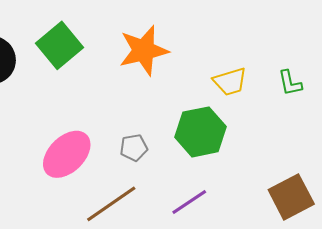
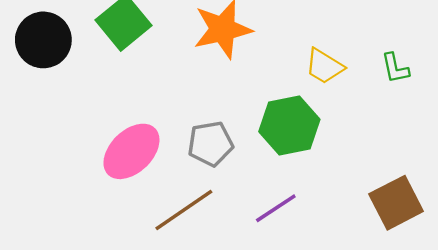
yellow trapezoid: (230, 82) -> (324, 66), turned 48
gray pentagon: (134, 148) -> (210, 144), size x1.4

